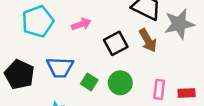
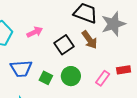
pink rectangle: (159, 89) -> (103, 78), turned 35
red rectangle: (187, 93) -> (124, 70), moved

